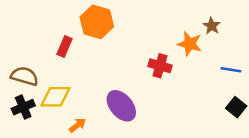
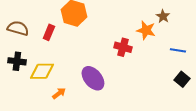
brown semicircle: (25, 76) -> (18, 28), moved
black cross: (23, 107) -> (17, 61), moved, turned 30

